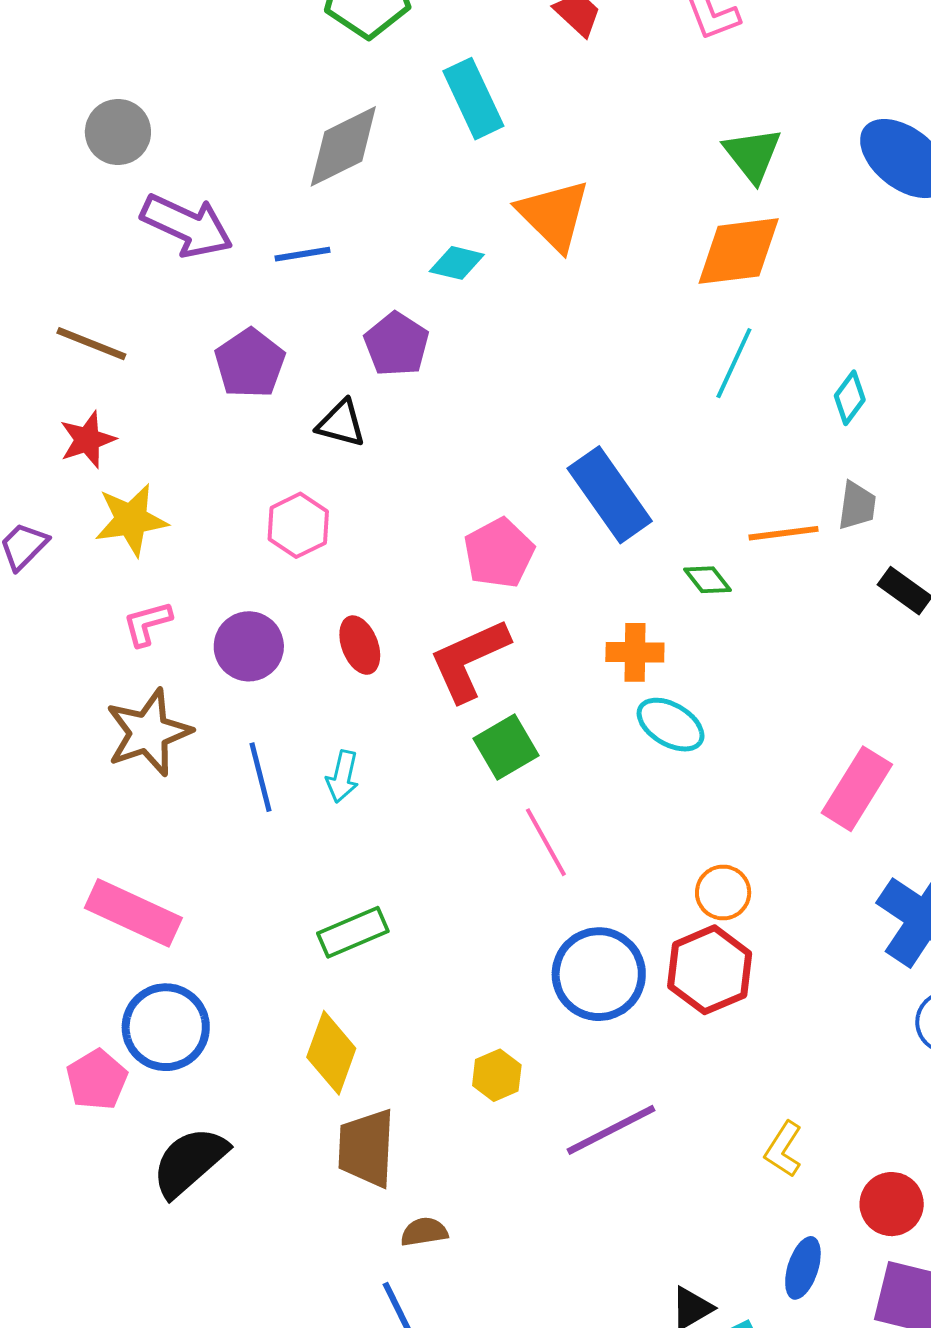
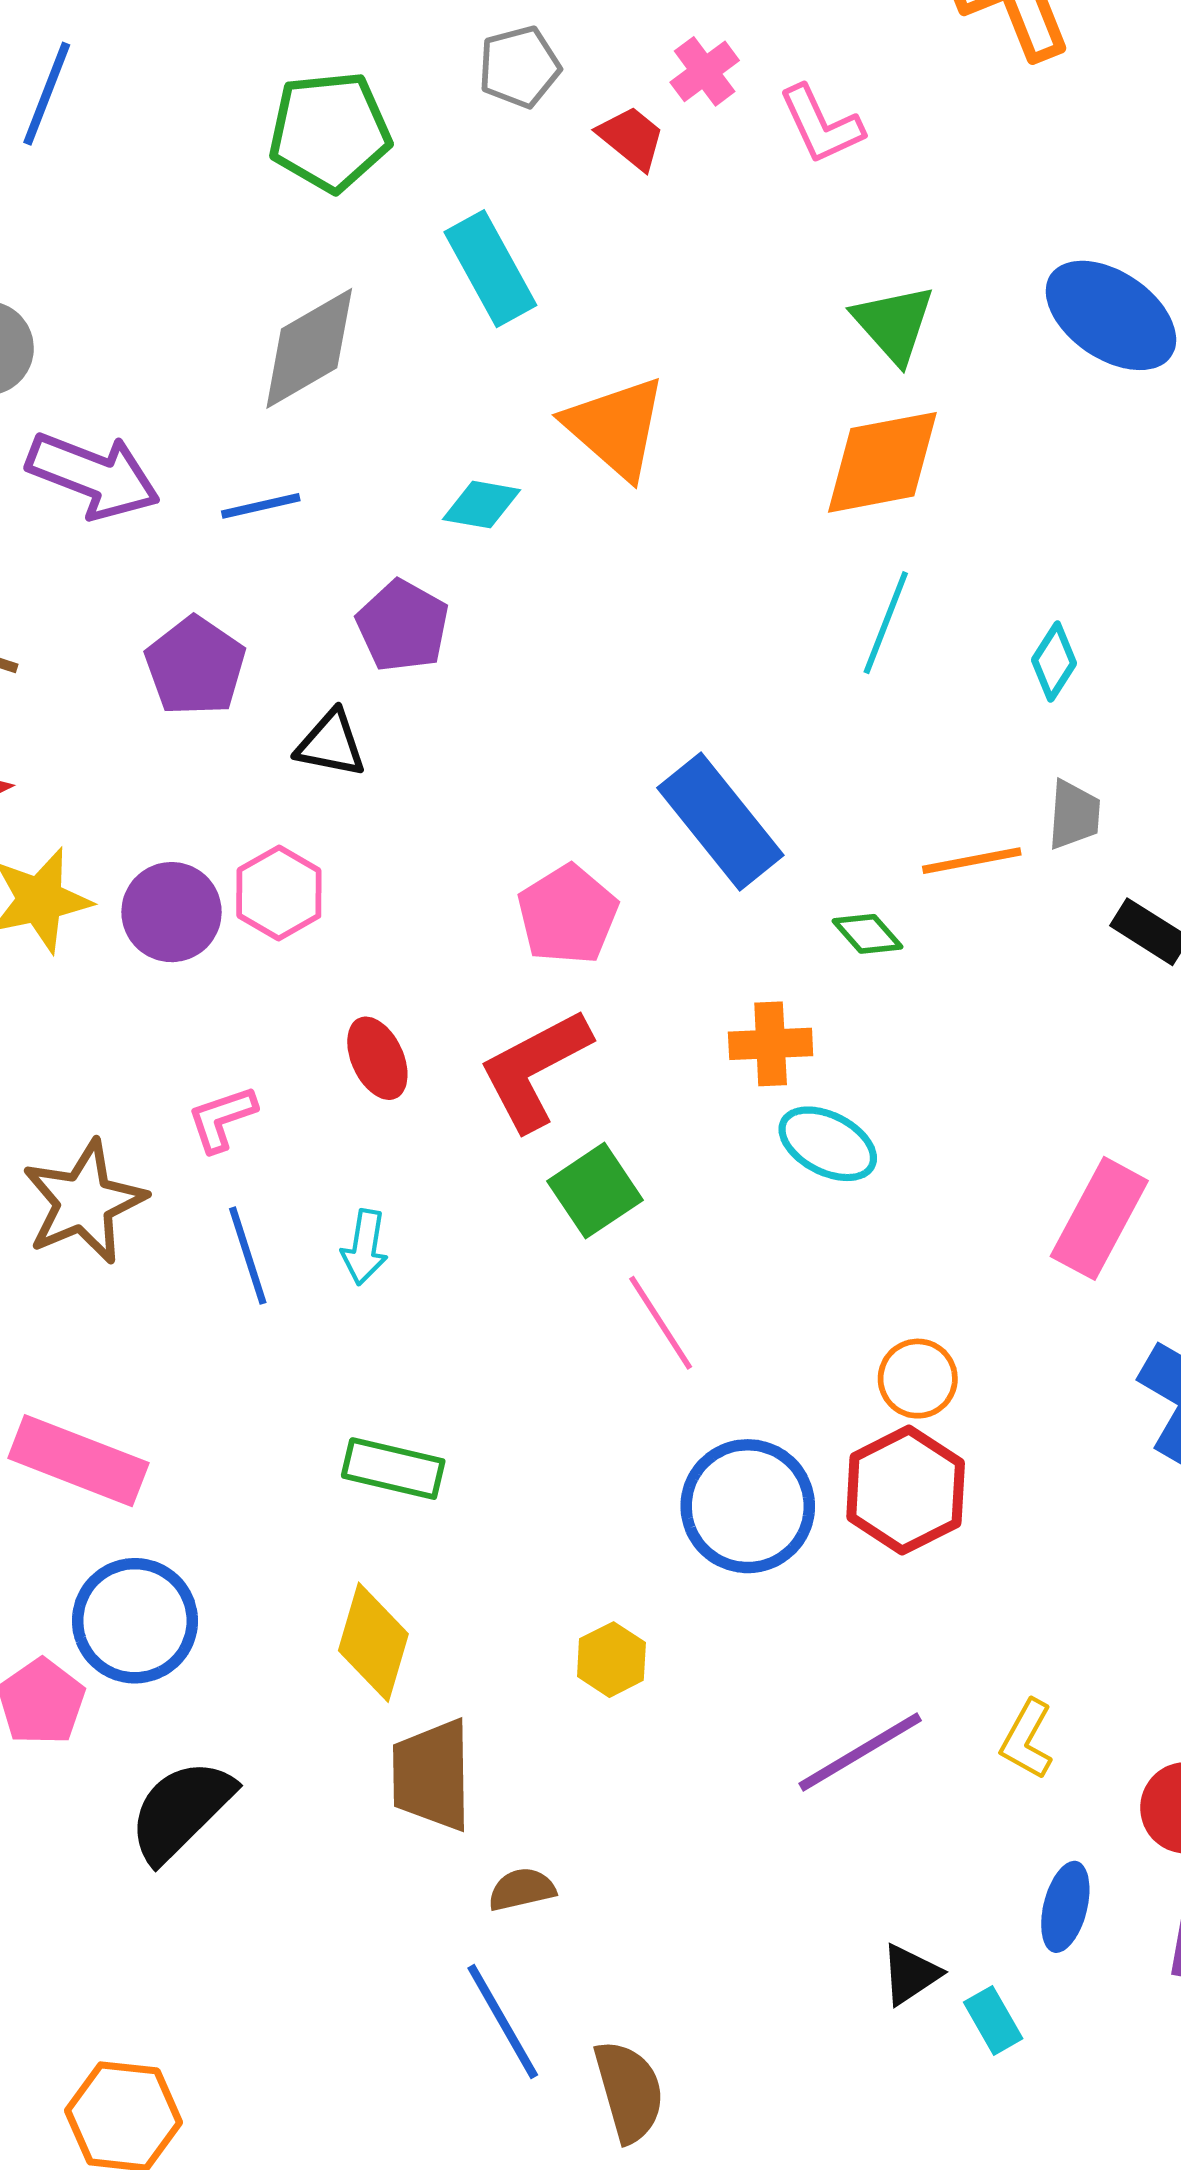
pink L-shape: (147, 623) -> (222, 1119), moved
purple circle: (249, 646) -> (172, 912), moved
green rectangle: (353, 932) -> (393, 1469), turned 40
purple line: (611, 1130) -> (860, 1752), moved

